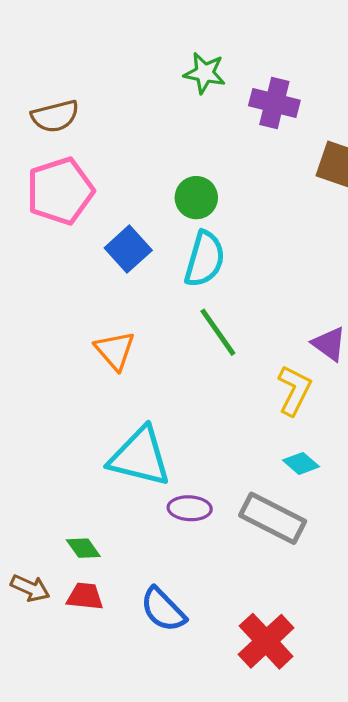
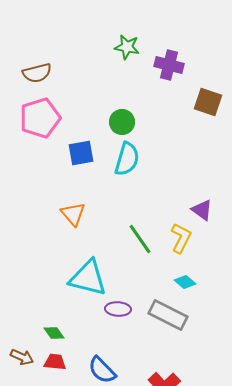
blue square: (128, 249) -> (81, 153), turned 32
green line: (218, 332) -> (140, 239), moved

